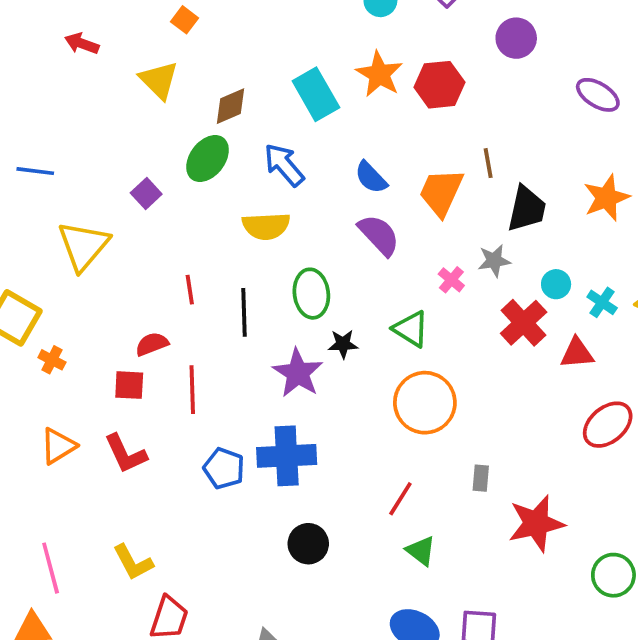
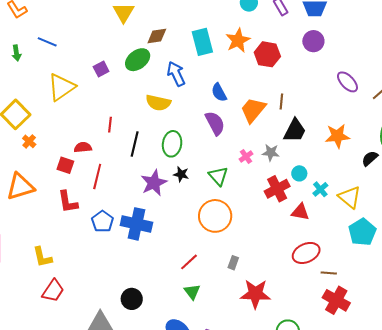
orange triangle: (58, 446) -> (20, 187), size x1.4
red L-shape: (125, 454) -> (68, 202), moved
black circle: (308, 544) -> (132, 299), moved

